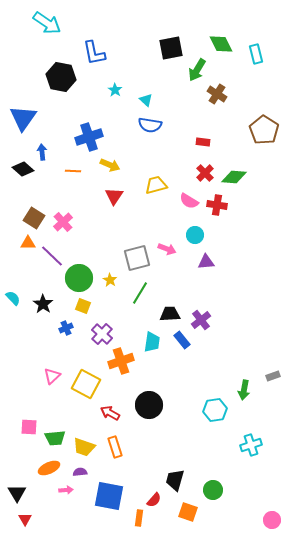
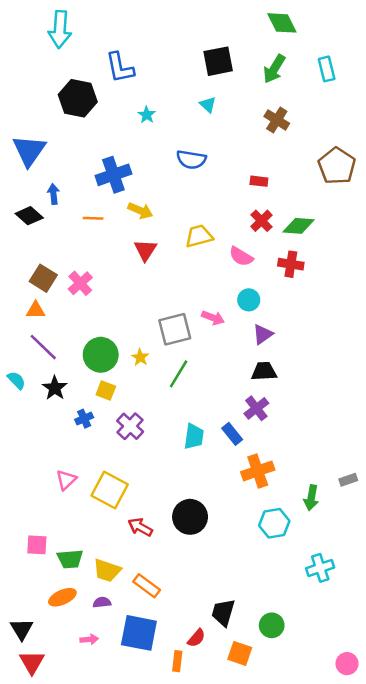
cyan arrow: (47, 23) -> (60, 29), turned 60
green diamond: (221, 44) -> (282, 23), moved
green arrow: (197, 70) -> (274, 69), moved
cyan triangle: (146, 100) -> (208, 105), moved
red cross: (217, 205) -> (291, 264), moved
purple line: (52, 256) -> (43, 347), moved
purple triangle: (206, 262) -> (263, 334), turned -30
black trapezoid: (170, 314) -> (264, 371), moved
orange cross: (121, 361) -> (258, 471), moved
orange rectangle: (115, 447) -> (147, 586), moved, turned -35
pink arrow: (66, 490) -> (89, 639), moved
red triangle: (25, 519) -> (32, 662), size x1.5

